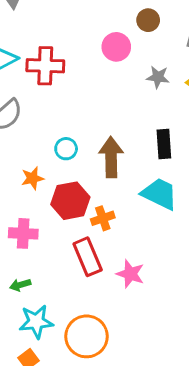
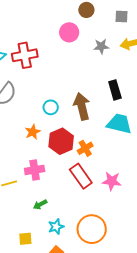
cyan star: (36, 322) -> (56, 227), size x0.7

